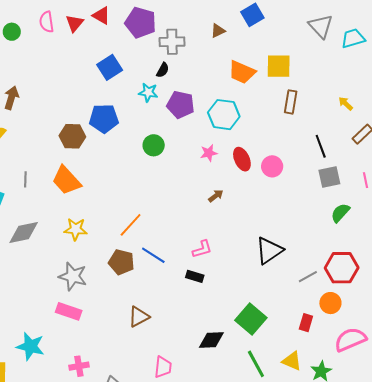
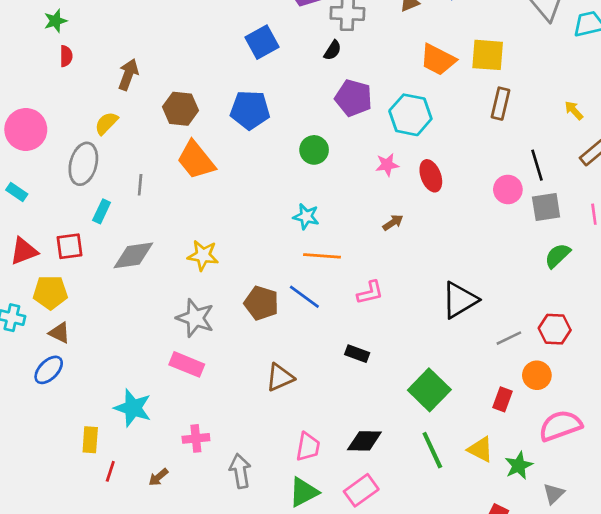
cyan star: (148, 92) -> (306, 217), moved
brown hexagon: (72, 136) -> (180, 109), moved
pink circle: (272, 166) -> (508, 189), moved
orange trapezoid: (66, 180) -> (196, 160), moved
orange line: (131, 225) -> (322, 256), moved, turned 48
red hexagon: (342, 268) -> (555, 329), size x0.7
black rectangle: (195, 276) -> (357, 354), moved
black diamond: (211, 340) -> (364, 441), moved

